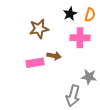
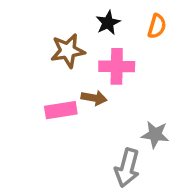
black star: (70, 14) -> (108, 23), moved
pink cross: (80, 38) -> (117, 66), moved

